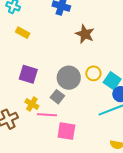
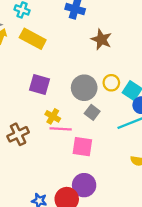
yellow rectangle: (23, 33) -> (33, 39), size x1.6
gray square: (57, 97) -> (92, 112), moved
yellow cross: (32, 104) -> (53, 116), moved

